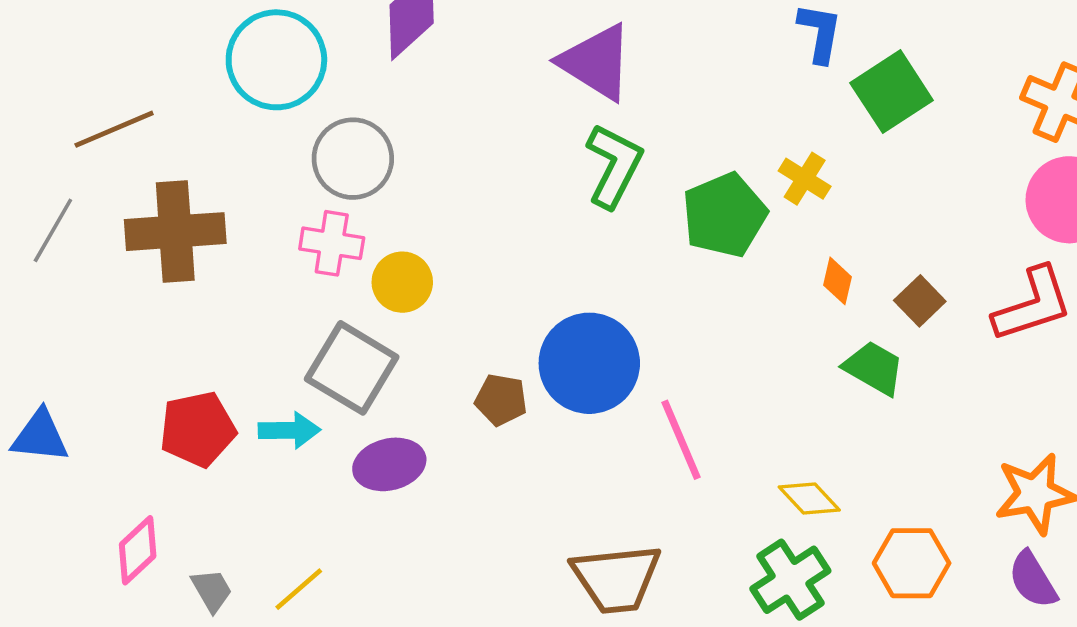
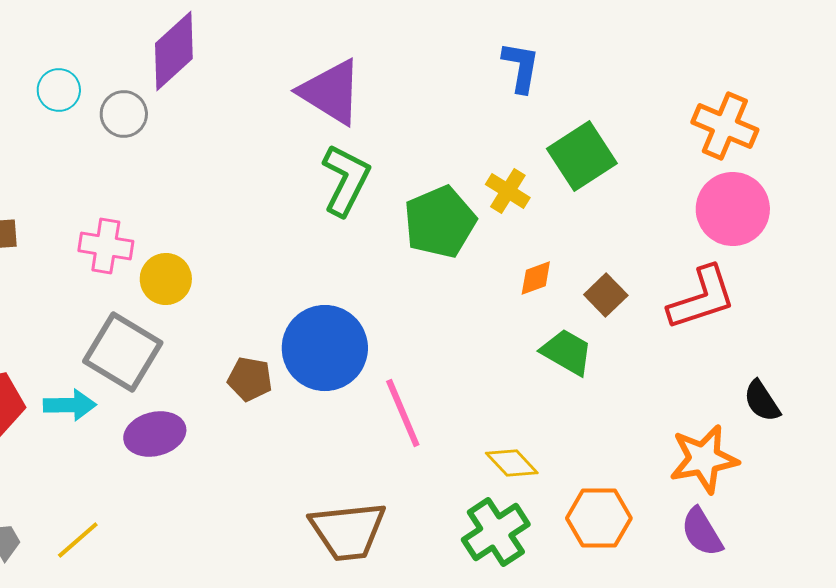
cyan circle: (276, 60) -> (59, 90), size x0.5
green square: (892, 92) -> (582, 156), moved
gray circle: (353, 159) -> (124, 114), moved, size x0.7
orange diamond: (837, 281) -> (536, 278), turned 57

